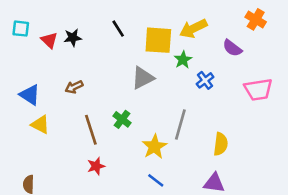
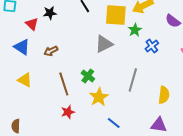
red triangle: (49, 40) -> (32, 24), moved
blue triangle: (30, 95) -> (22, 47), moved
yellow star: (154, 147) -> (99, 97), moved

